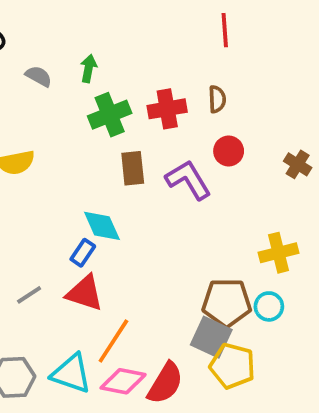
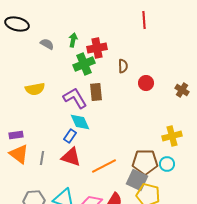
brown semicircle: (217, 99) -> (123, 66), moved
red cross: (167, 109) -> (97, 48), moved
purple L-shape: (188, 180) -> (75, 98), moved
gray line: (29, 295) -> (42, 158), turned -48
orange line: (113, 341) -> (104, 166), moved, turned 30

